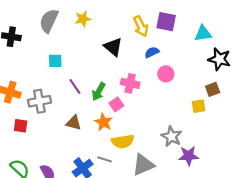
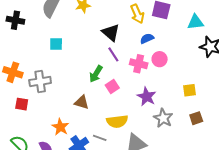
pink cross: (130, 83) -> (139, 64), moved
purple line: (75, 86) -> (113, 54), moved
brown square: (213, 89) -> (196, 118), moved
orange star: (104, 122) -> (60, 127), moved
brown triangle: (74, 123) -> (82, 102), moved
purple star: (189, 156) -> (147, 97), moved, turned 30

